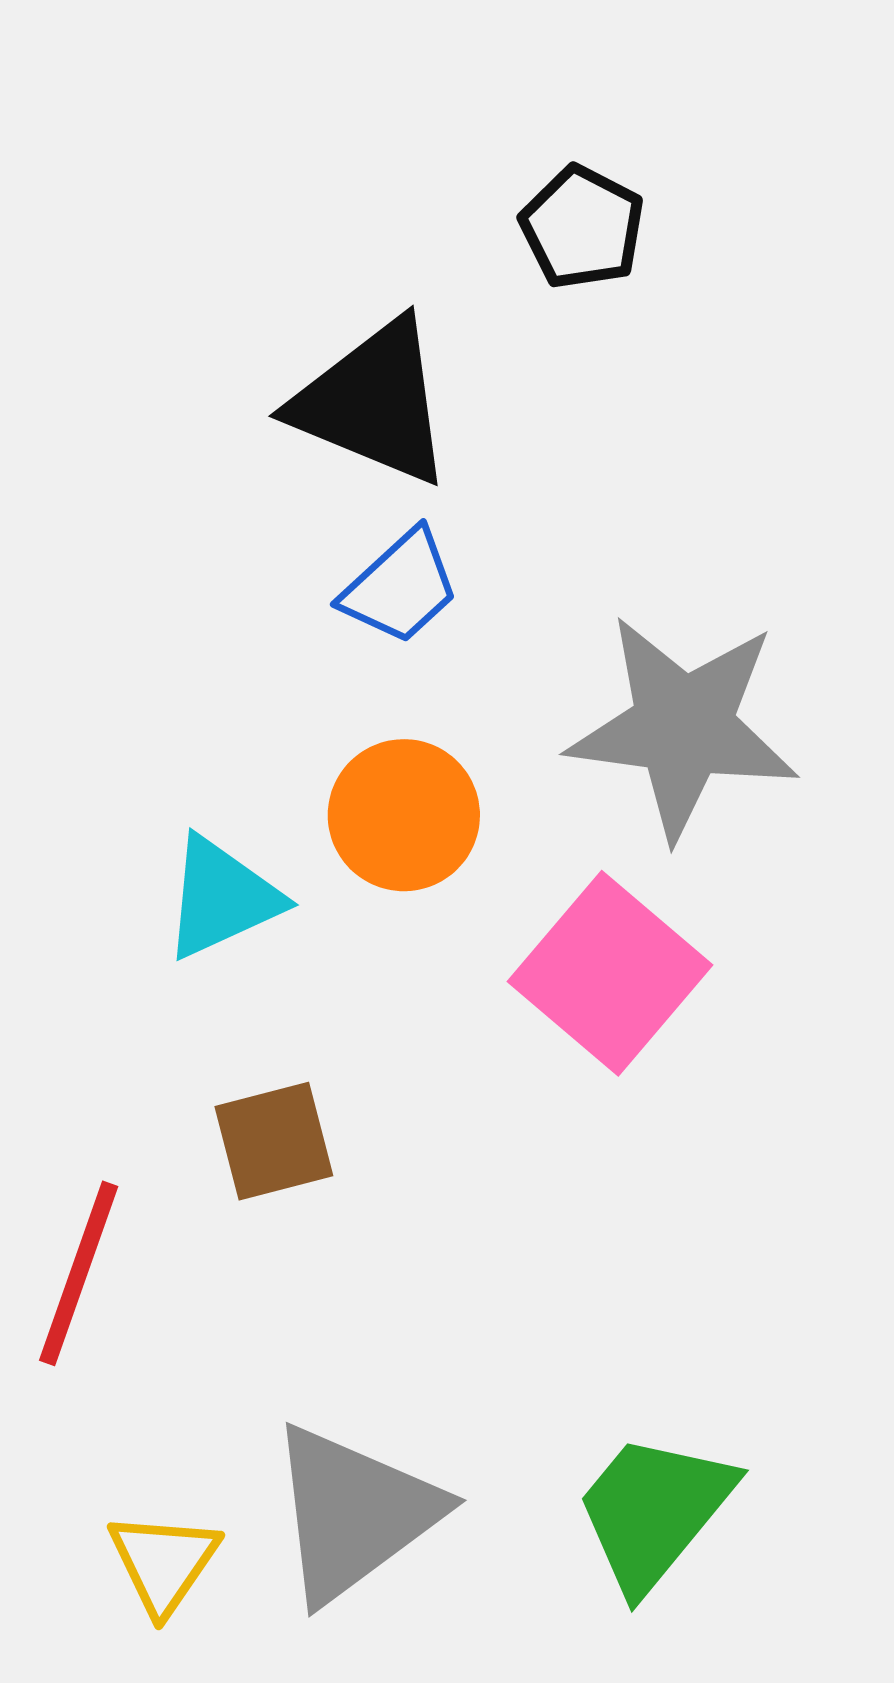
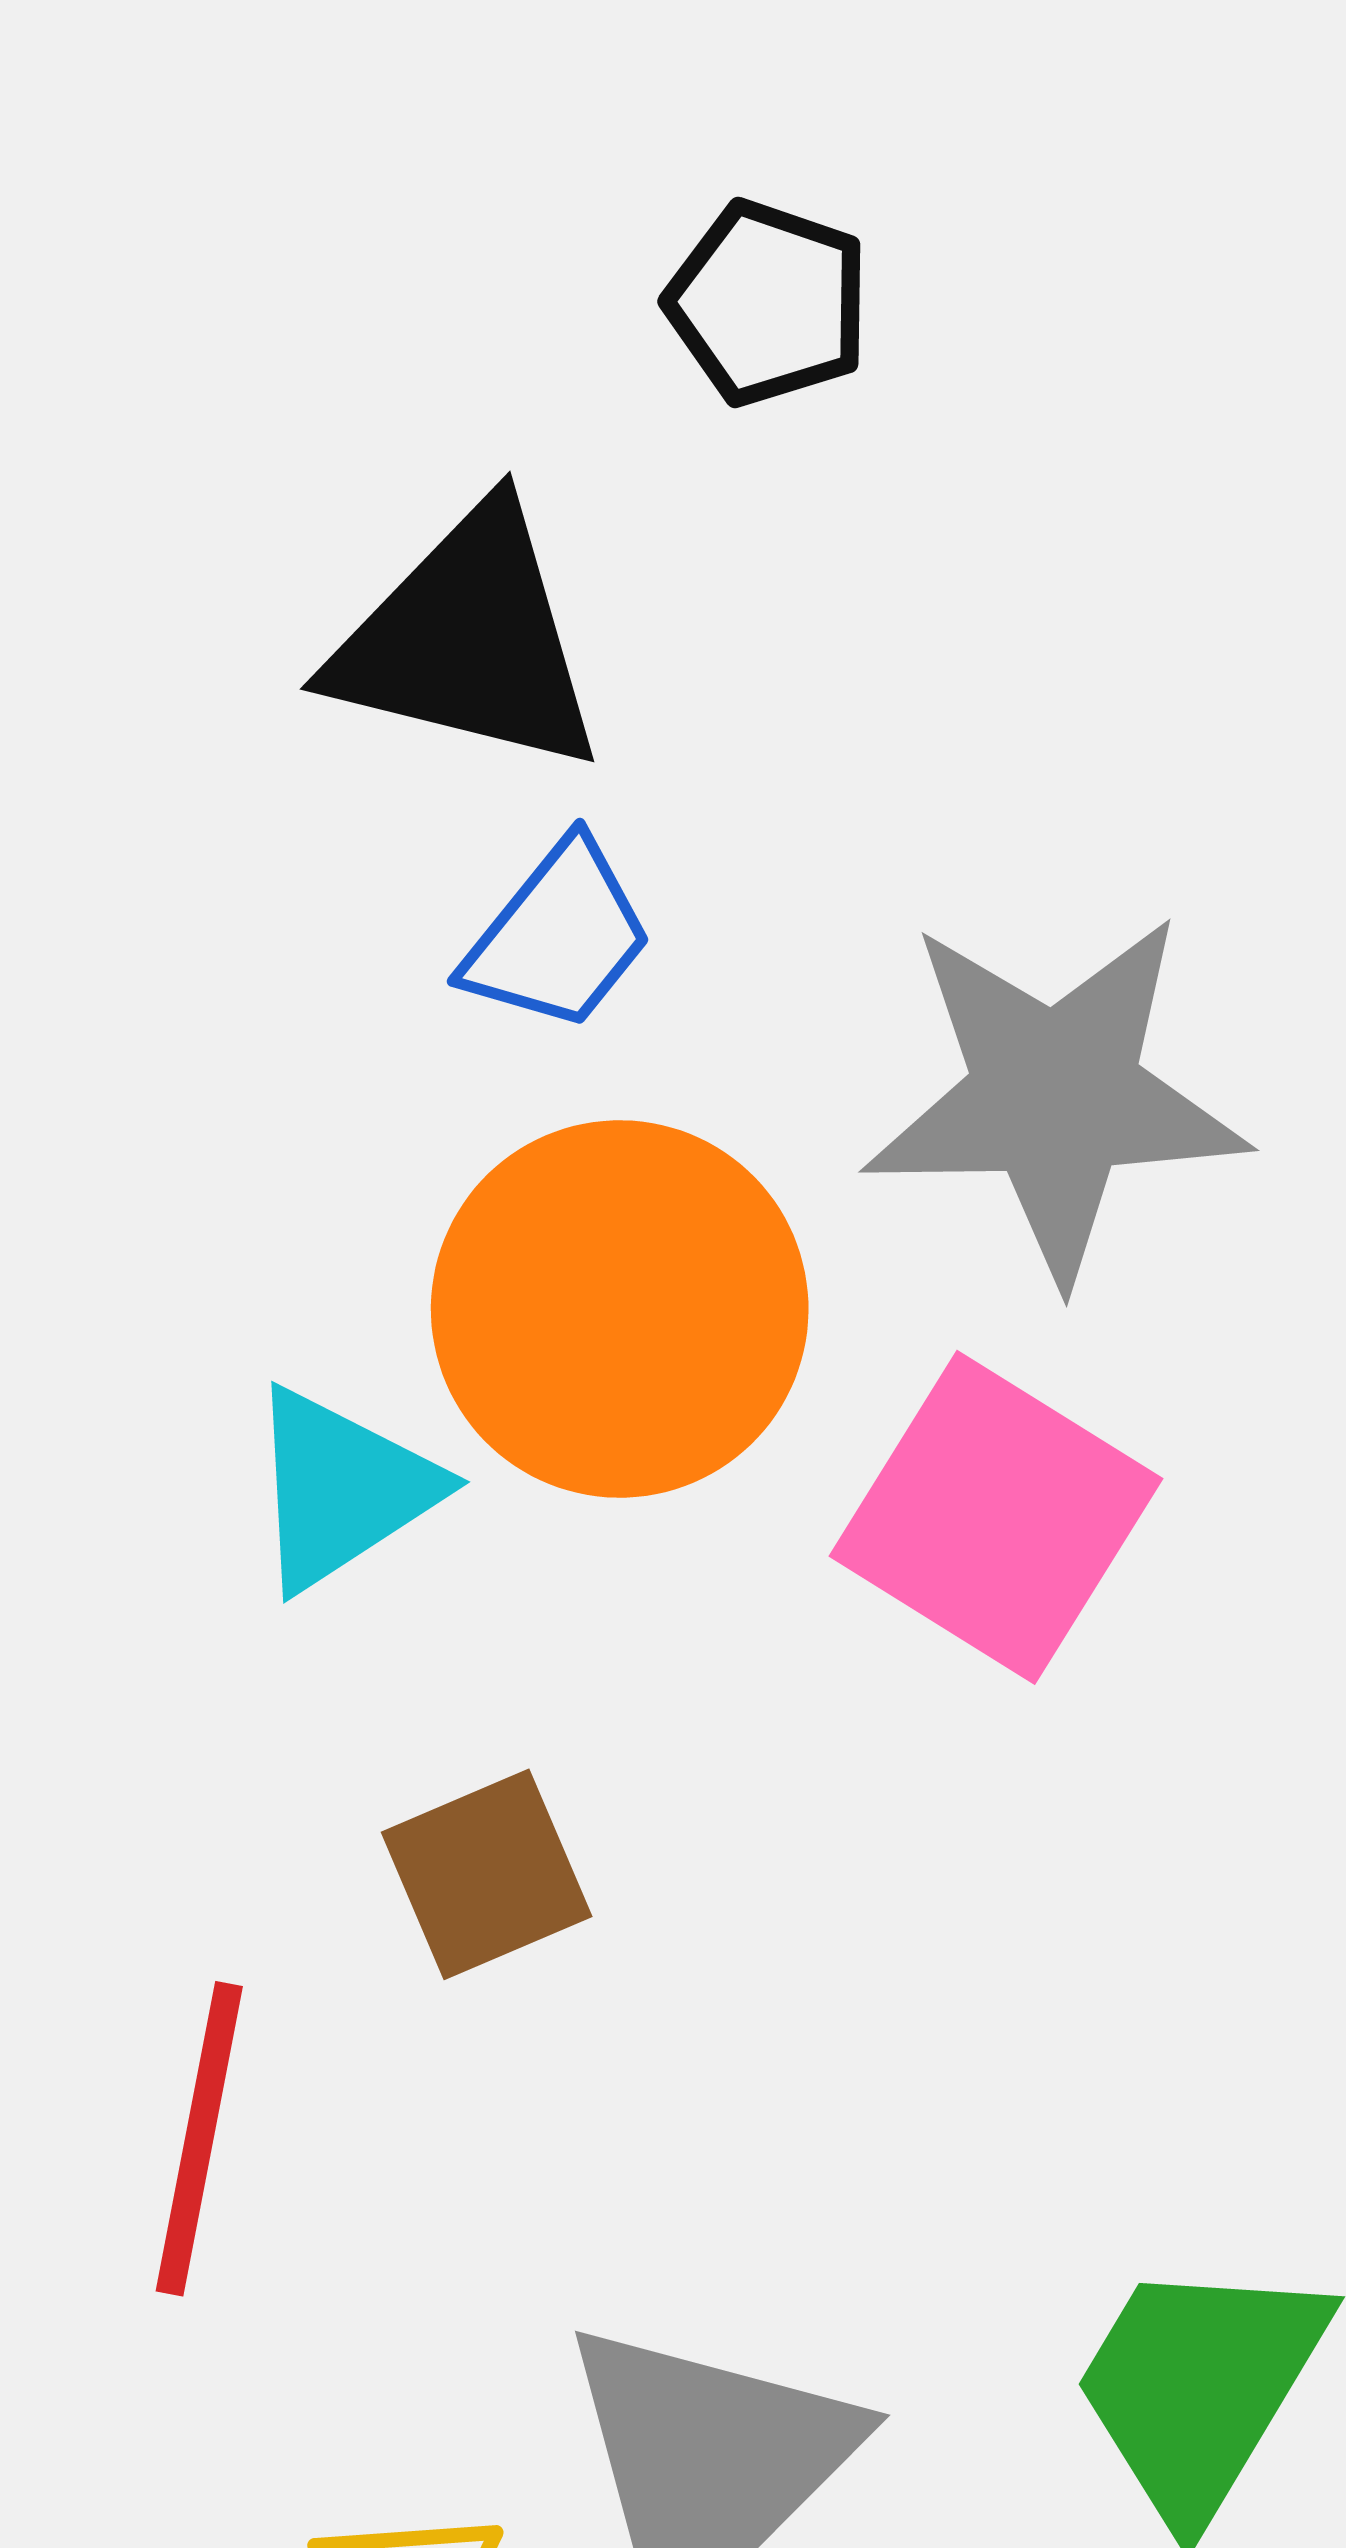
orange circle: (404, 815) -> (620, 1309), size x1.5

